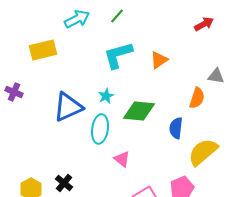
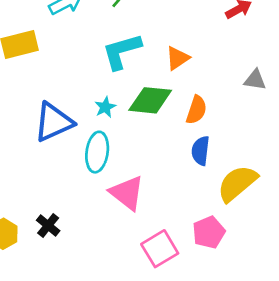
orange semicircle: (197, 98) -> (196, 110), moved
green diamond: (139, 111) -> (150, 100), moved
pink triangle: (122, 159) -> (127, 193), size x1.6

